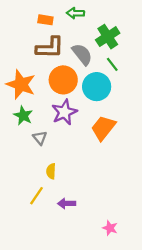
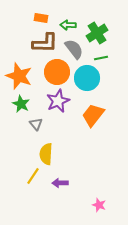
green arrow: (75, 13) -> (68, 25), moved
green line: (112, 64) -> (101, 58), turned -64
yellow semicircle: (51, 171) -> (46, 154), size x1.5

